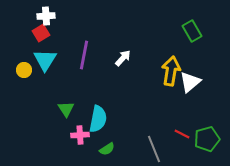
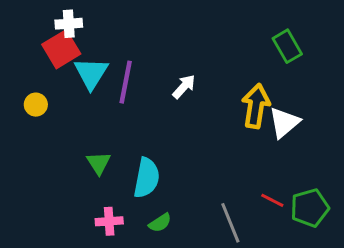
red square: (41, 33) -> (61, 49), size x1.4
cyan triangle: (45, 60) -> (91, 73), moved
pink cross: (80, 135) -> (109, 221), moved

